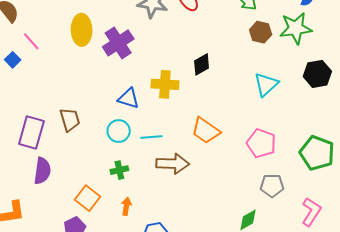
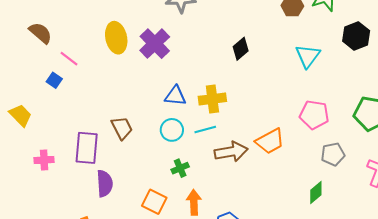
yellow cross: (165, 84) -> (212, 99), moved
orange trapezoid: (206, 131) -> (270, 141), moved, turned -52
orange arrow: (126, 206) -> (194, 202), size x1.4

